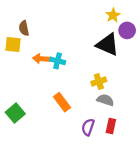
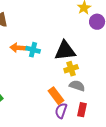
black triangle: (108, 45) -> (65, 51), moved, turned -30
orange rectangle: (62, 102) -> (56, 96), moved

